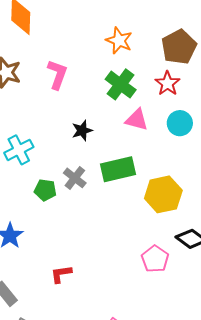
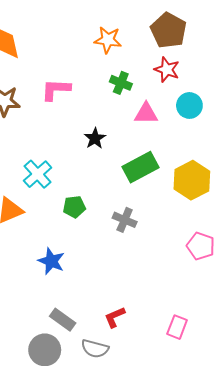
pink L-shape: (57, 74) -> (56, 90), turned -92
green cross: (121, 84) -> (121, 83), size x0.7
gray cross: (75, 178) -> (125, 220), moved
red L-shape: (61, 274) -> (115, 317), moved

